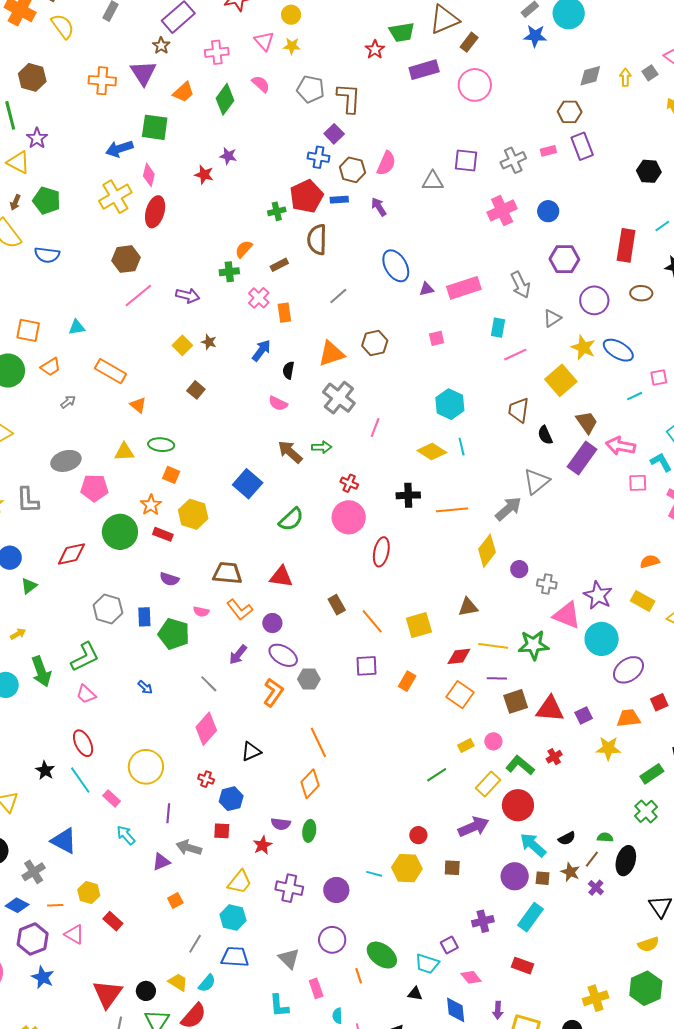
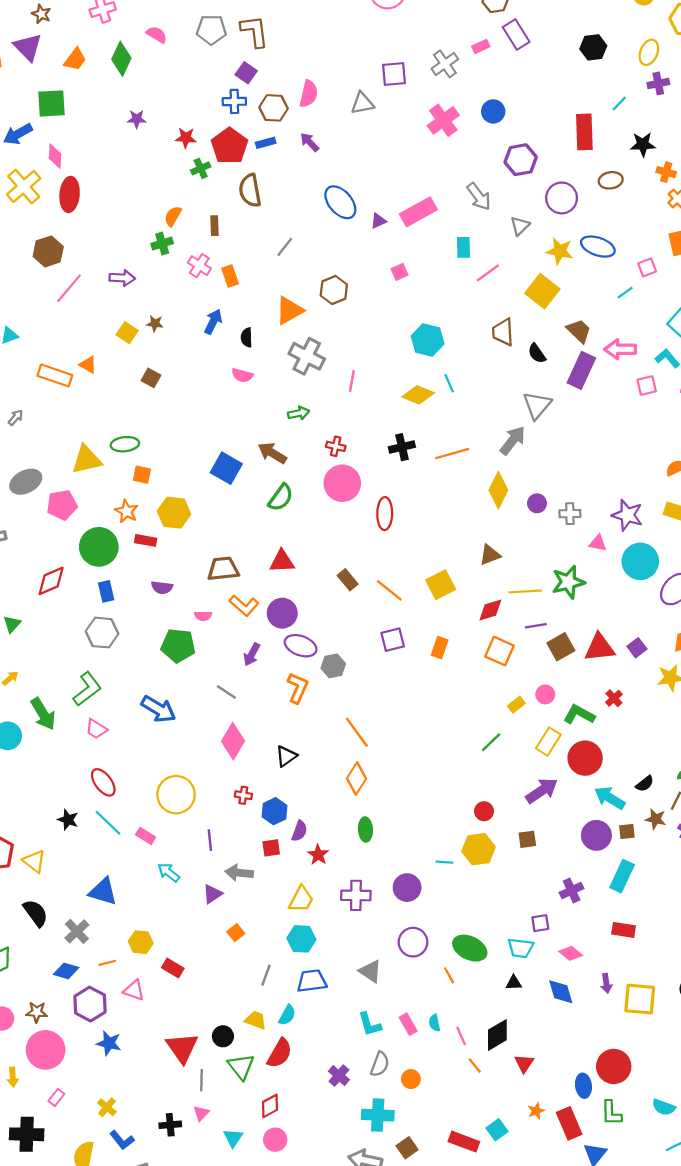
red star: (204, 175) -> (186, 138), moved
brown rectangle: (279, 265) -> (215, 226), turned -54
orange triangle: (138, 405) -> (88, 365), moved
yellow triangle: (124, 452) -> (87, 460), size x1.4
brown arrow: (290, 452) -> (272, 453), moved
pink triangle: (567, 615) -> (598, 543), size x0.6
blue rectangle: (144, 617) -> (106, 591), moved
purple circle: (272, 623) -> (282, 613), size x1.4
blue arrow: (145, 687) -> (158, 709), size x2.0
purple semicircle: (281, 824) -> (299, 831), moved, turned -66
purple square: (449, 945) -> (540, 923), turned 30
pink rectangle: (316, 988) -> (408, 1024), moved

